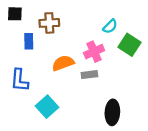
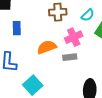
brown cross: (49, 23) -> (58, 12), moved

